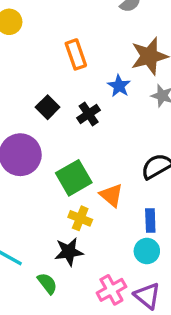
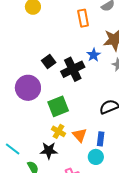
orange rectangle: (76, 54) -> (83, 18), moved
black cross: (89, 114) -> (73, 69), size x1.6
orange triangle: (111, 195) -> (80, 135), moved

